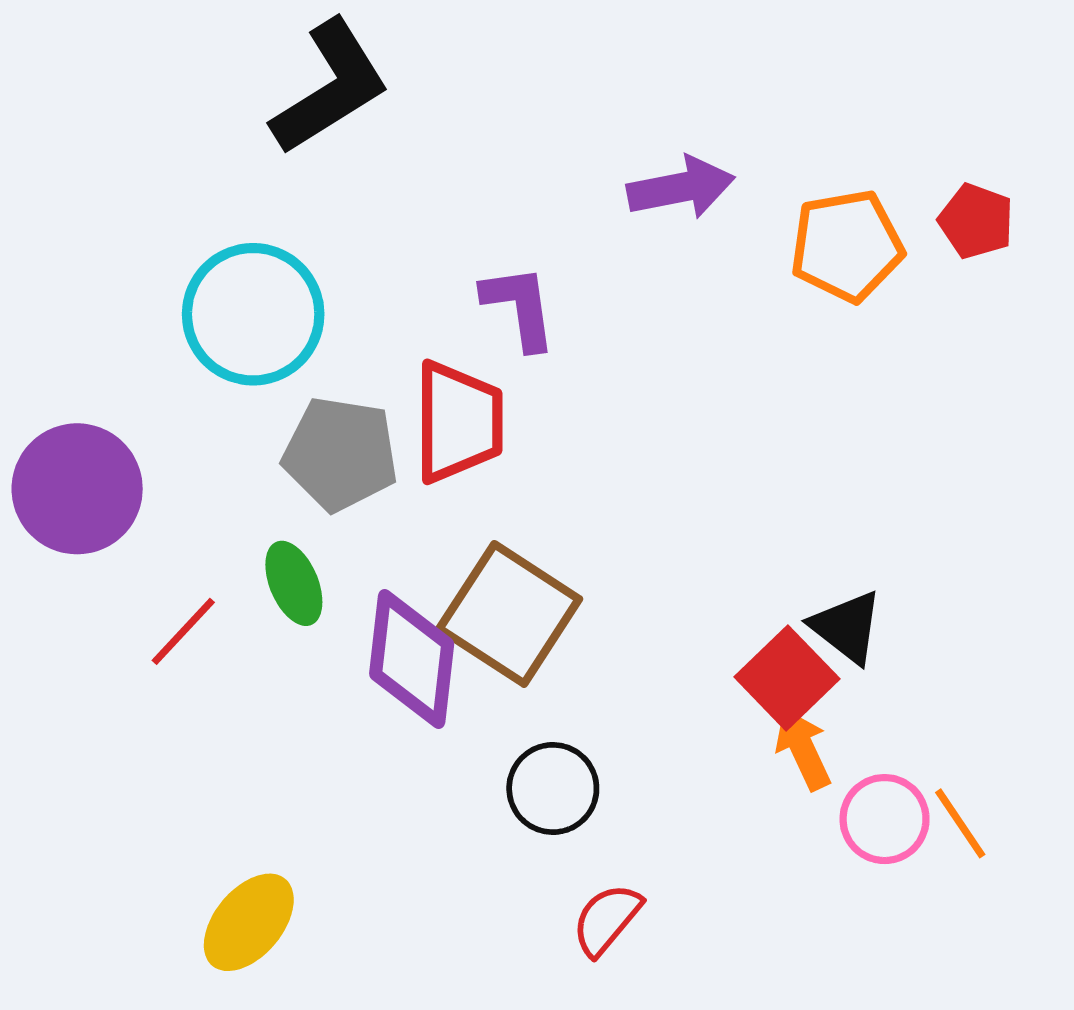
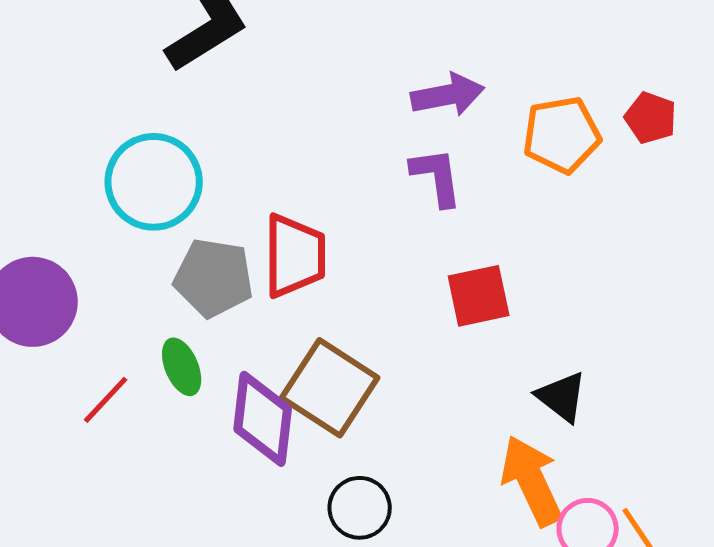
purple L-shape: (519, 307) -> (437, 177), moved
red square: (787, 678) -> (479, 296), moved, turned 32
orange arrow: (803, 749) -> (532, 481), size x1.6

